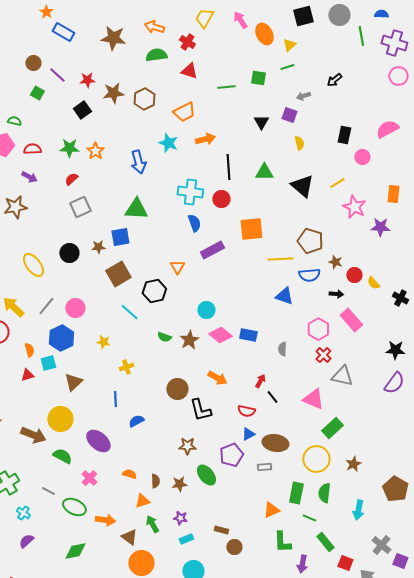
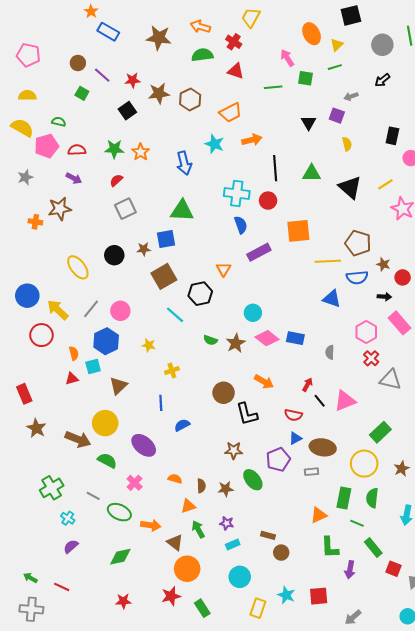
gray circle: (339, 15) -> (382, 45), moved
pink arrow: (240, 20) -> (287, 58), moved
pink triangle: (313, 399) -> (345, 401), moved, turned -45

